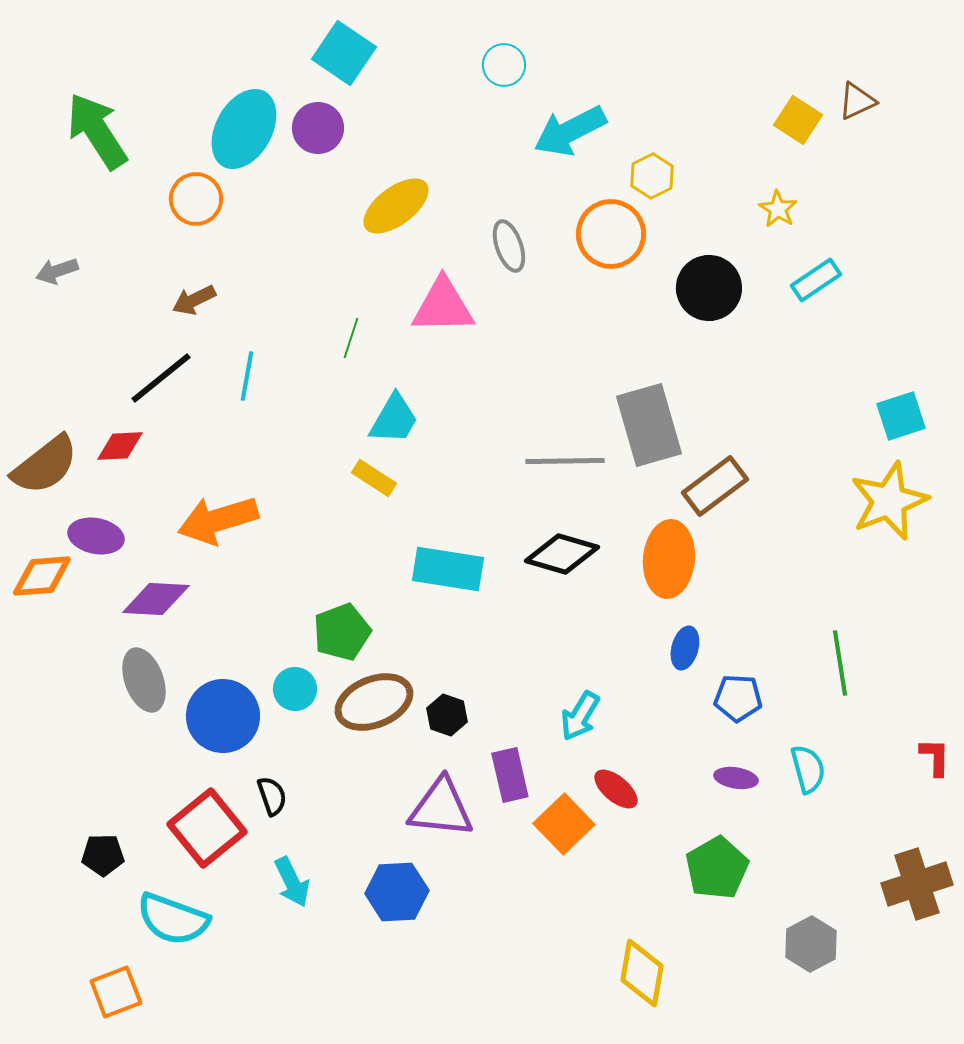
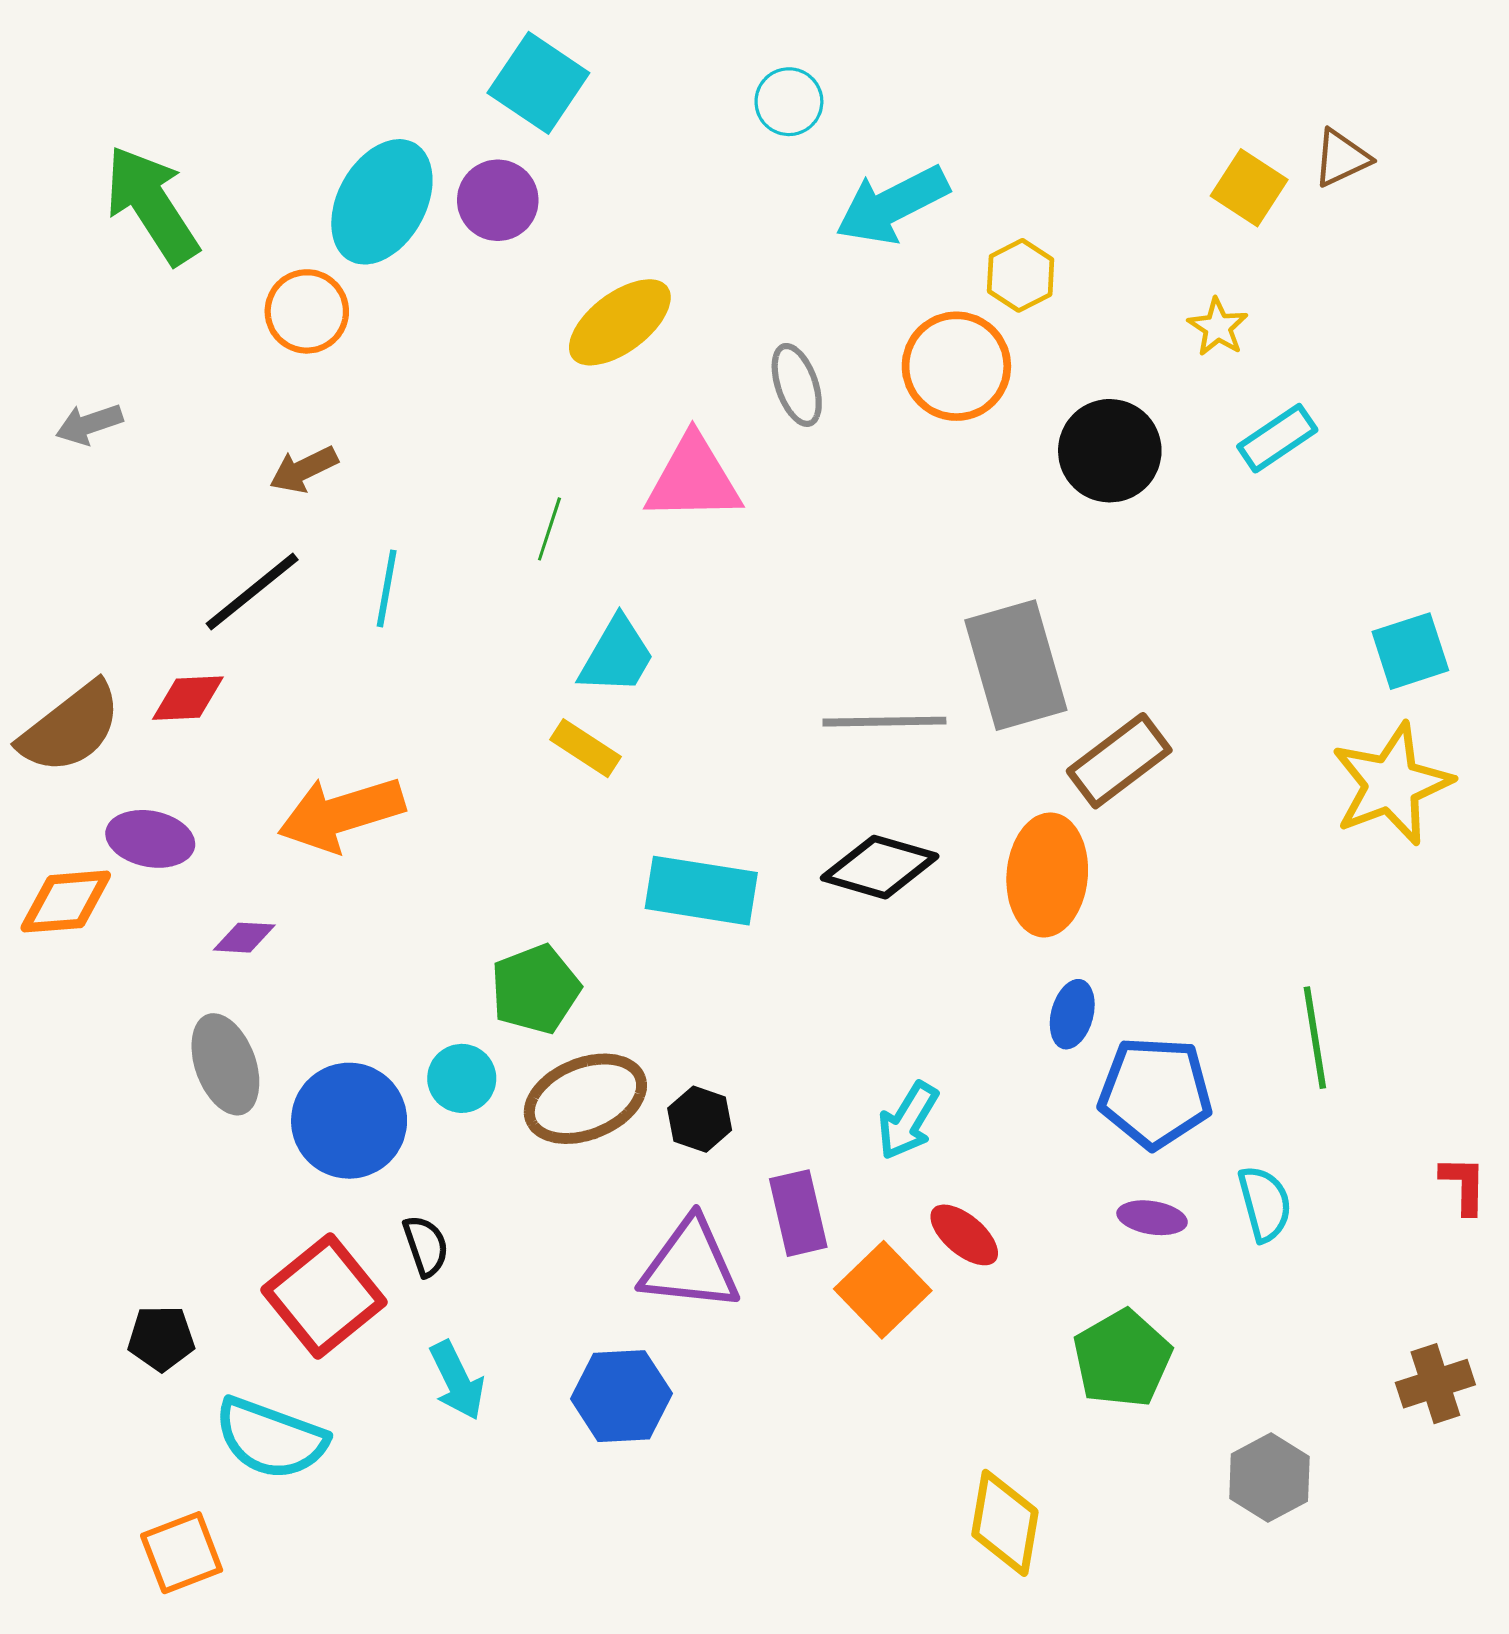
purple diamond: (156, 599) -> (244, 938), size x0.6
blue pentagon: (738, 698) -> (1155, 1092), size x1.5
brown cross: (917, 884) -> (1435, 1384), size x0.7

